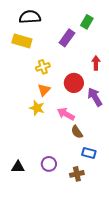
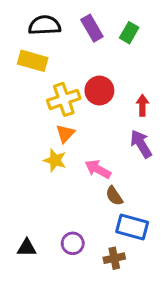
purple rectangle: (67, 38) -> (92, 28), moved, turned -66
red arrow: (96, 63) -> (142, 105), moved
yellow cross: (43, 67) -> (64, 99), size x1.5
red circle: (74, 83) -> (99, 91), moved
blue rectangle: (89, 153) -> (132, 227), size x1.5

